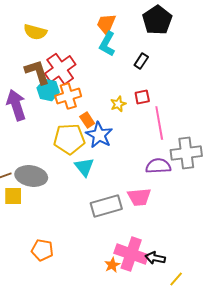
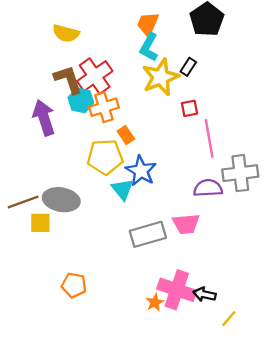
yellow star: (118, 104) -> (161, 77), moved, size x2.0
blue star: (99, 135) -> (141, 171), moved

